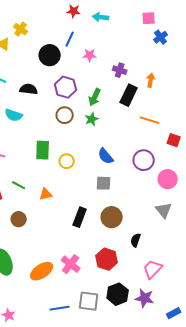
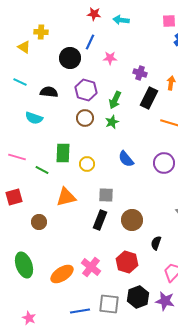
yellow cross: (21, 29) -> (41, 32), turned -32
gray square: (104, 183) -> (106, 195), moved
green line: (19, 185) -> (42, 170), moved
orange triangle: (46, 194) -> (66, 197), size x1.5

